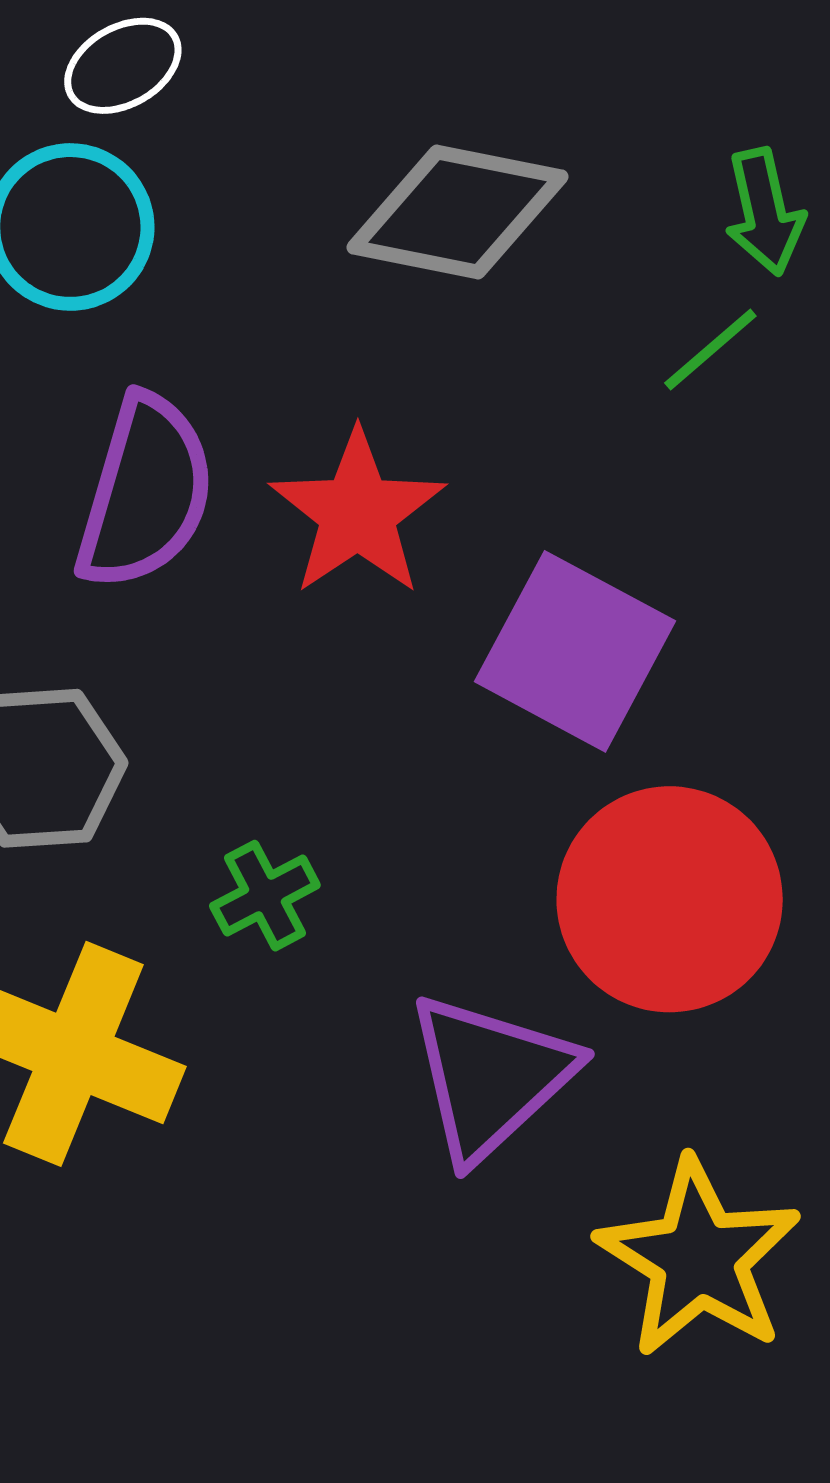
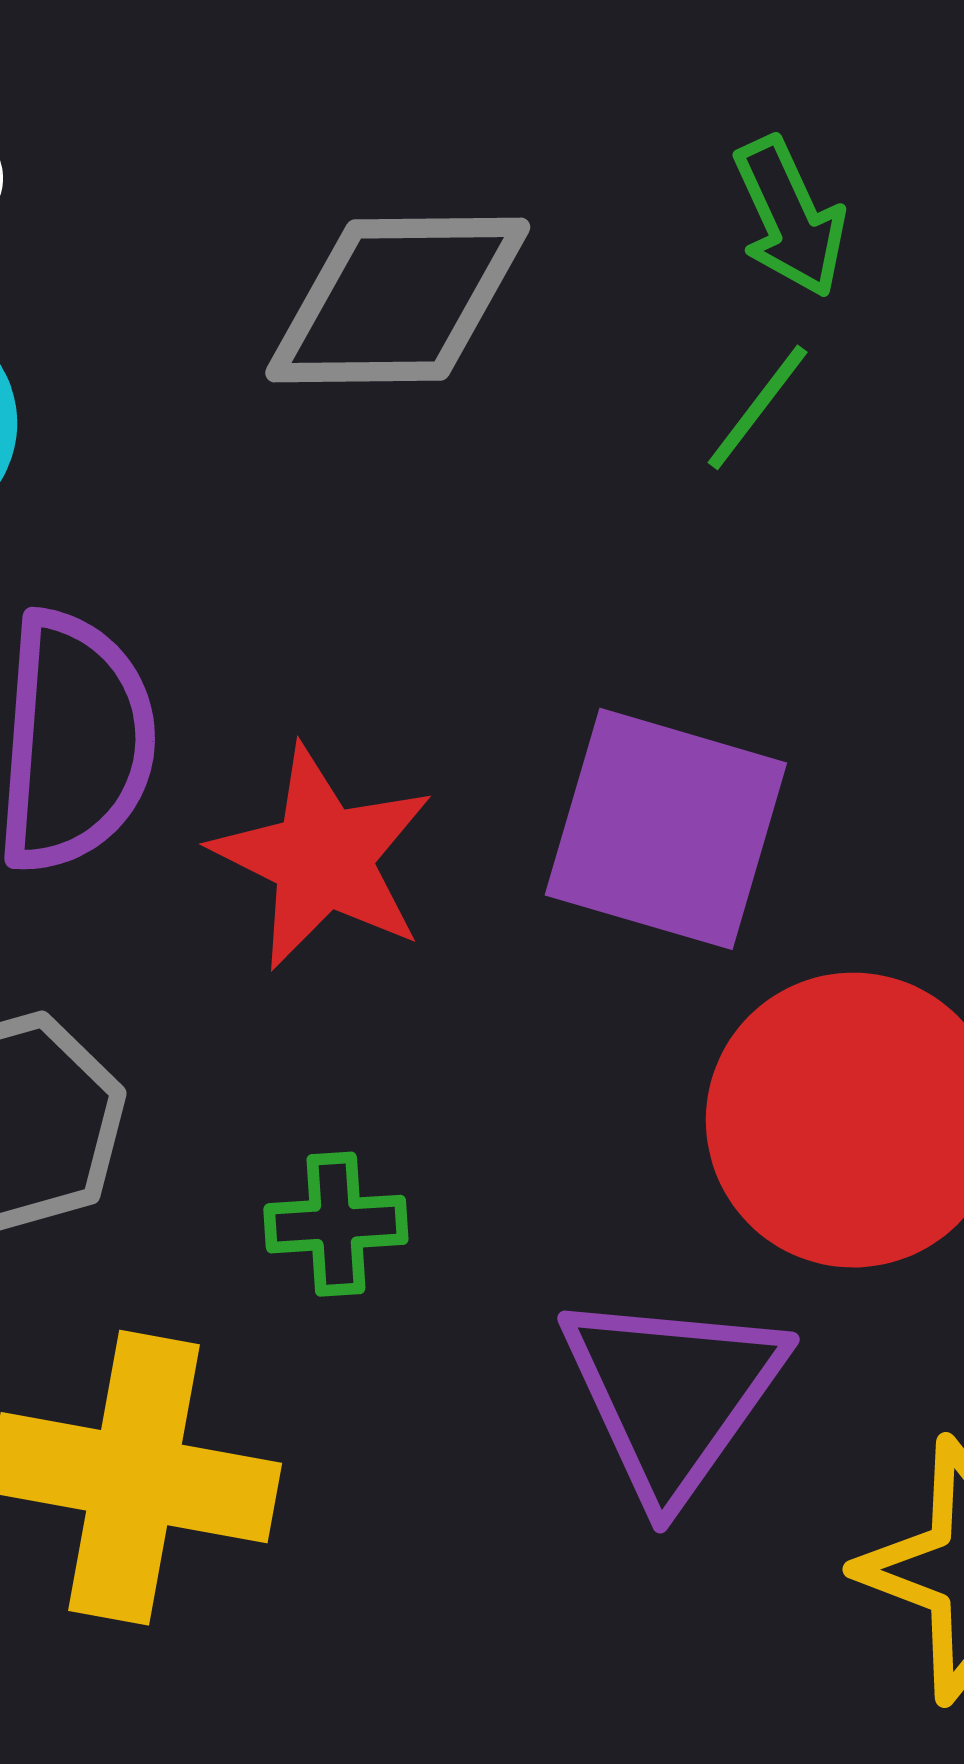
red star: (358, 513) -> (323, 858), moved
green cross: (265, 896) -> (336, 1224), turned 36

